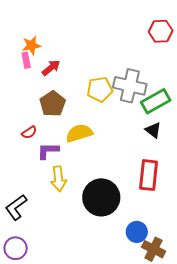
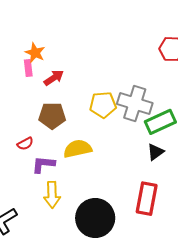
orange star: (31, 45) -> (35, 53), turned 30
brown pentagon: (53, 104) -> (52, 116), turned 30
black triangle: (153, 130) -> (155, 152), turned 42

